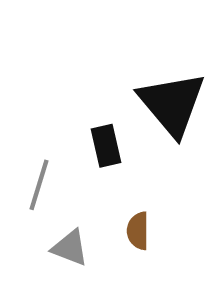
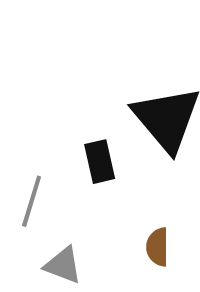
brown semicircle: (138, 231) -> (158, 247), moved

